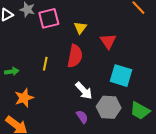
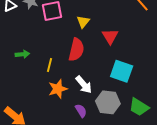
yellow line: (45, 64) -> (50, 65), moved
green arrow: (12, 71) -> (22, 54), moved
orange star: (24, 98) -> (58, 89), moved

